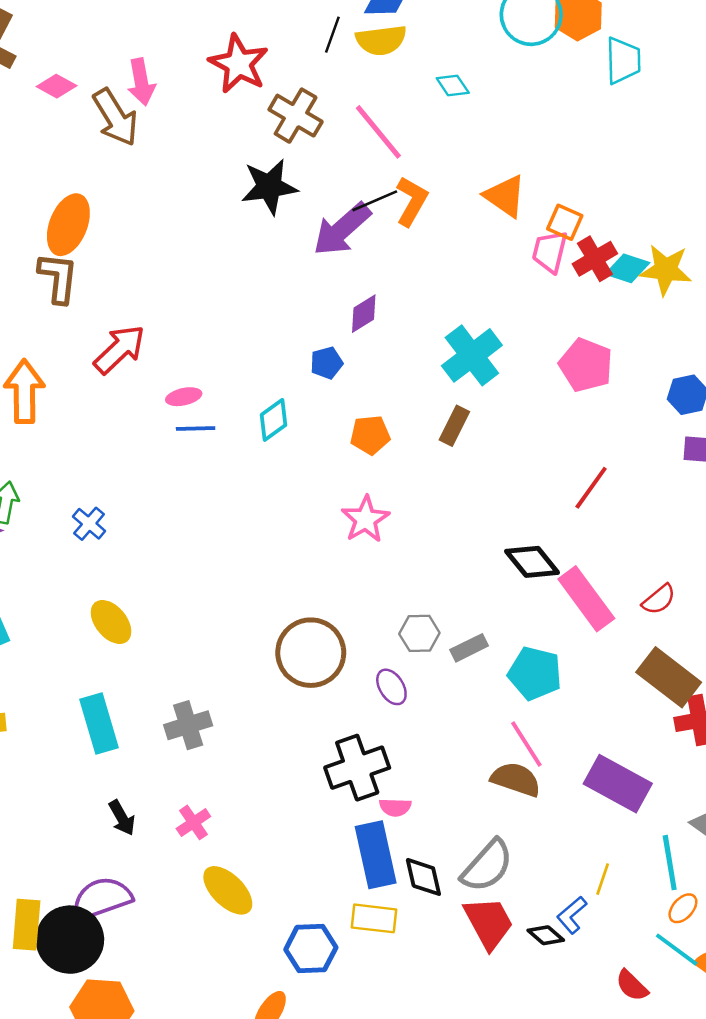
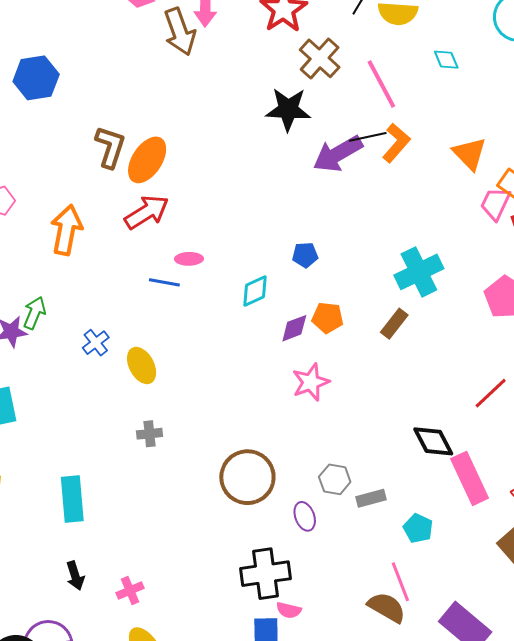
orange ellipse: (68, 225) -> (147, 160), moved
purple diamond: (364, 314) -> (294, 328), moved
blue line: (196, 429) -> (164, 282), moved
yellow ellipse: (111, 622) -> (142, 365), moved
cyan pentagon: (535, 673) -> (418, 528), size x0.7
gray cross: (188, 725) -> (149, 434), moved, size x0.7

